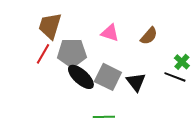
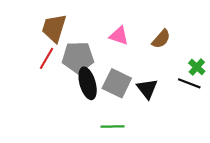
black ellipse: (81, 77) -> (88, 83), turned 32

